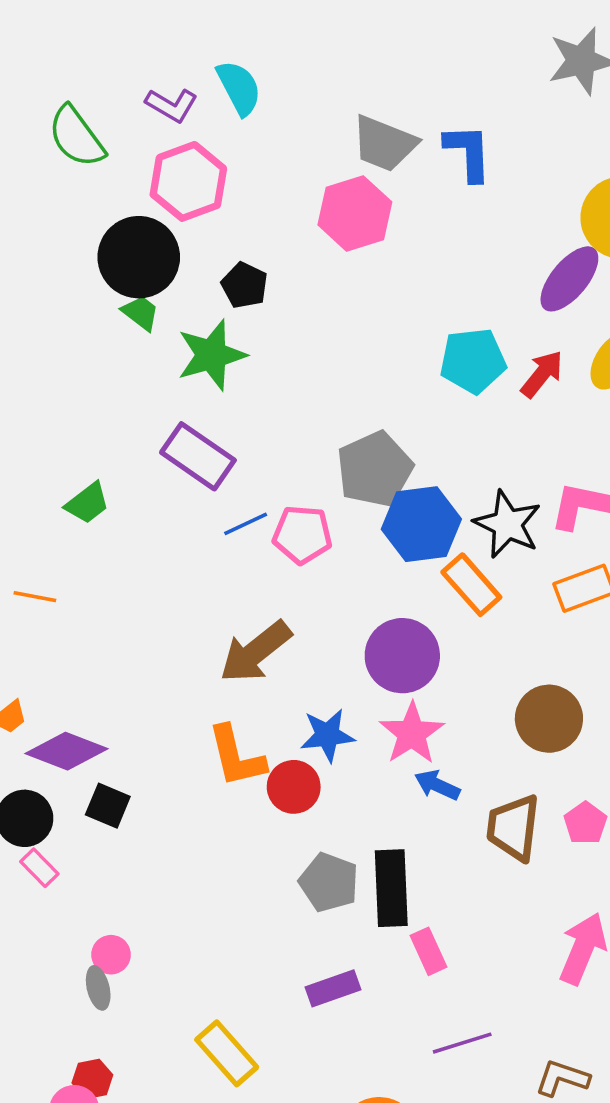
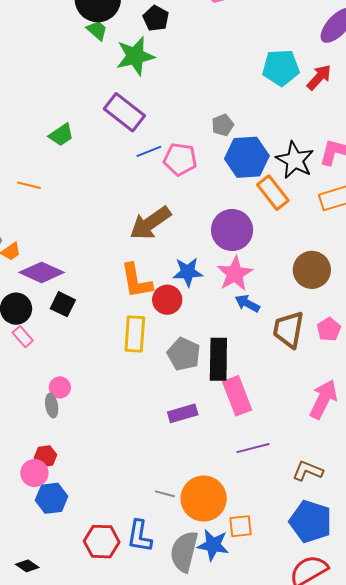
gray pentagon: (375, 469) -> (223, 125), size x0.5
pink rectangle: (429, 951) -> (237, 396), size x1.5
yellow rectangle: (227, 1053) -> (135, 334), moved, turned 42

